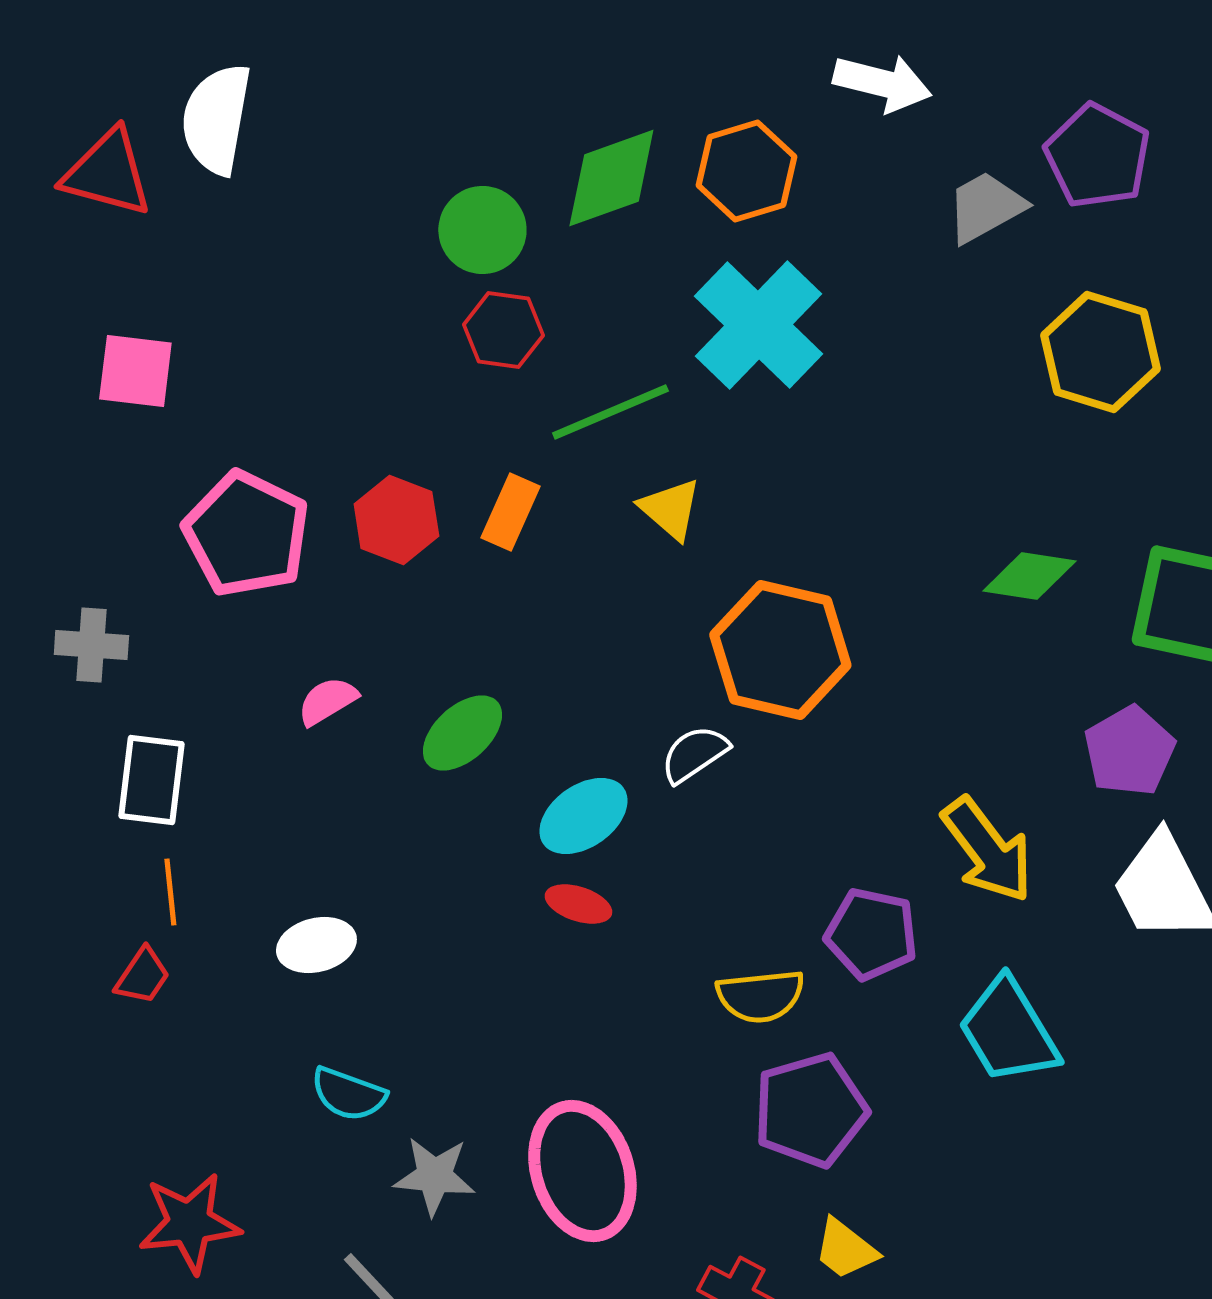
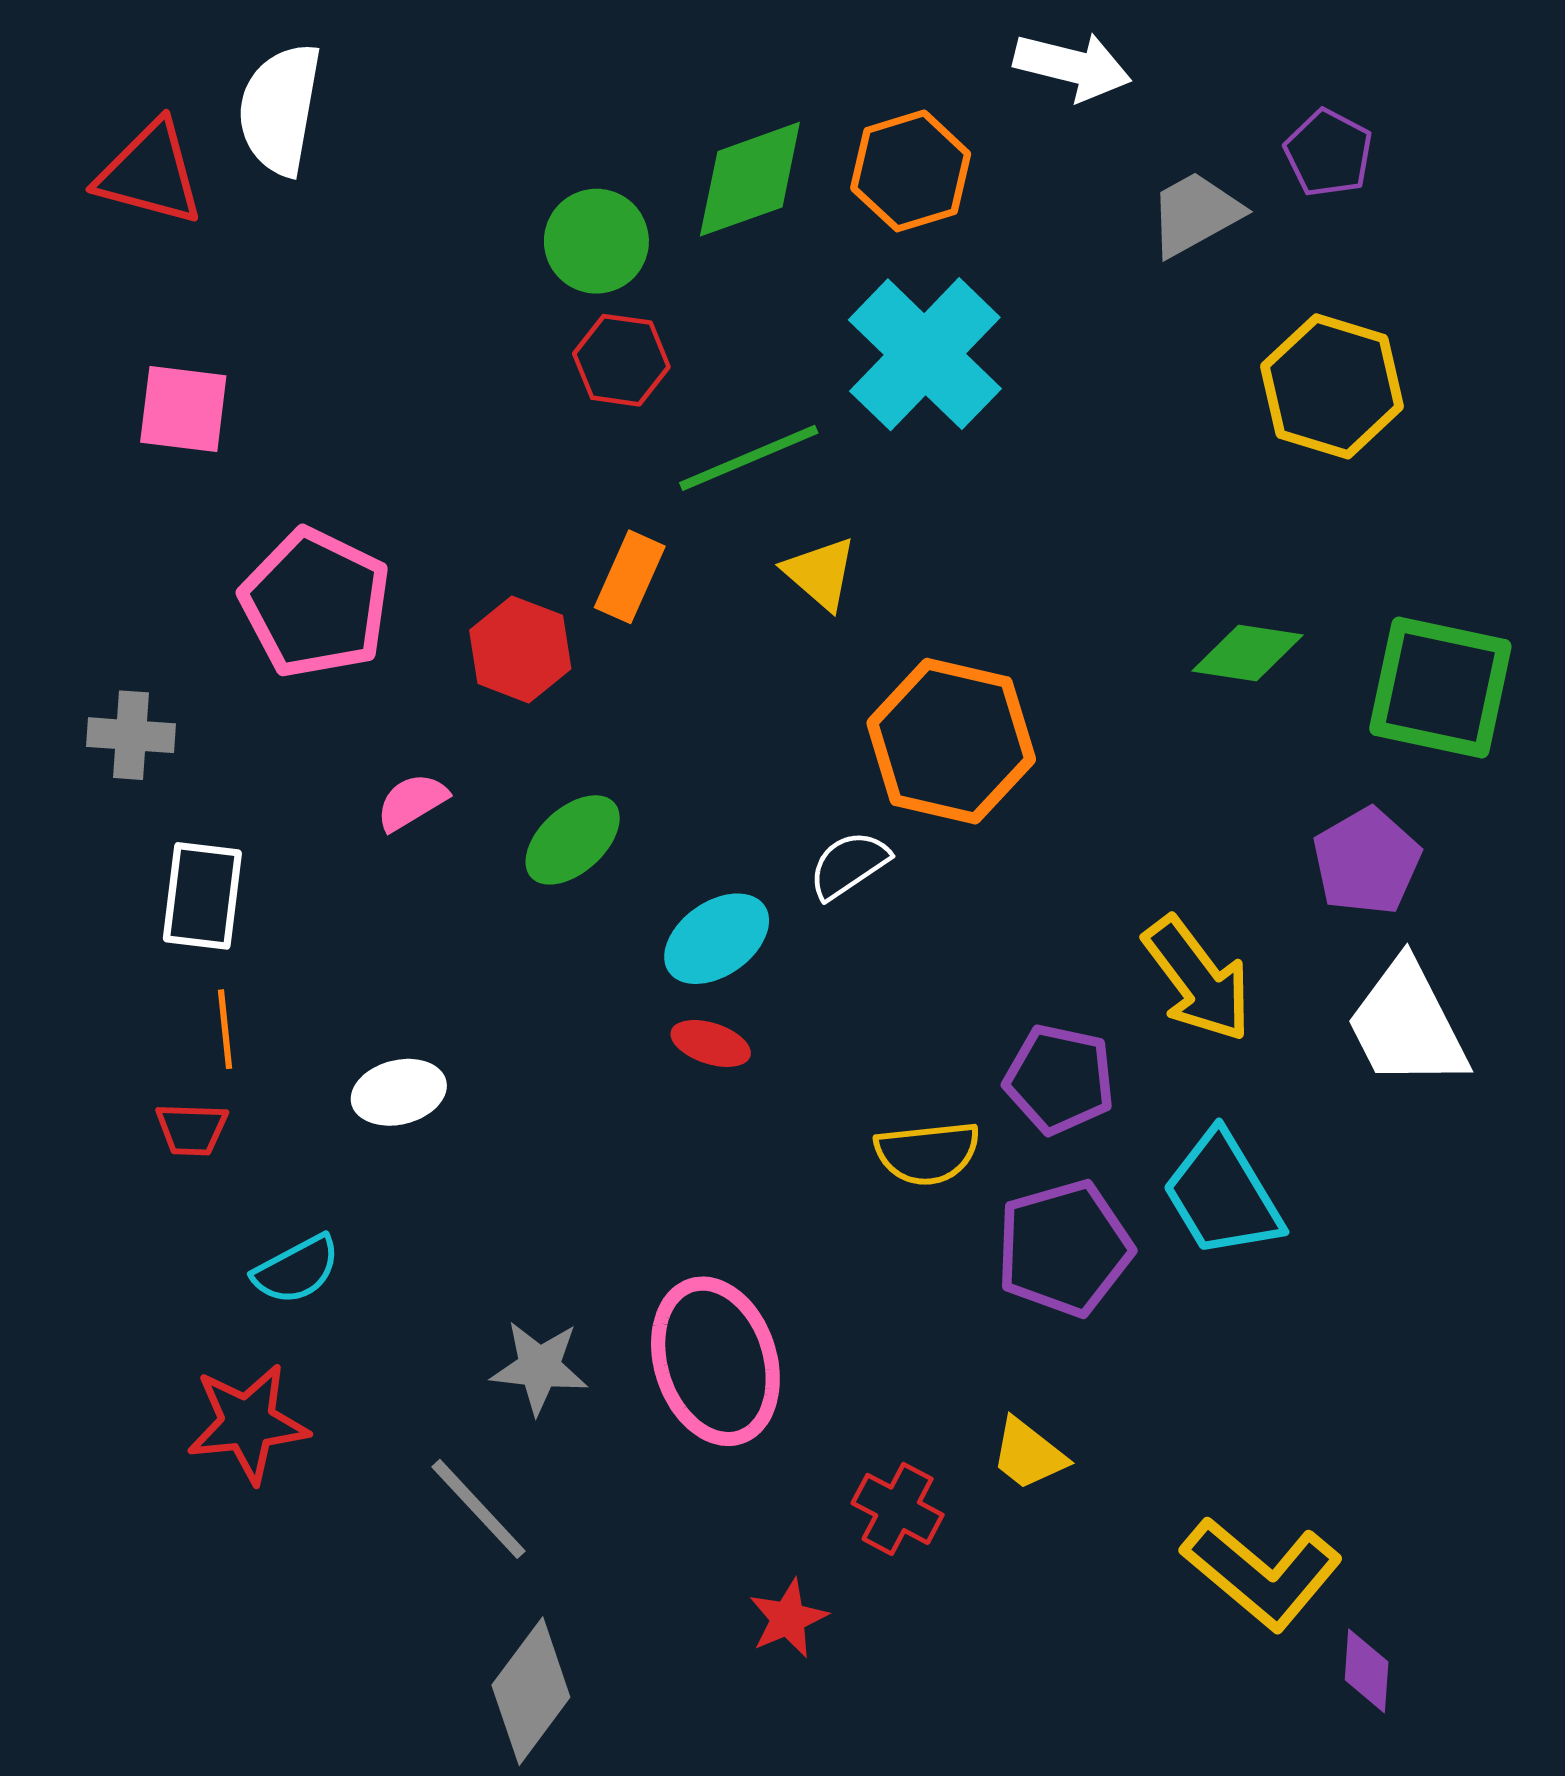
purple pentagon: (1097, 156) -> (1328, 153), size x0.7
red hexagon: (396, 520) -> (520, 649), moved
red trapezoid: (142, 976) -> (192, 1129), turned 58
cyan semicircle: (348, 1094) -> (296, 1270), moved, turned -48
purple pentagon: (810, 1110) -> (1064, 1248), moved

